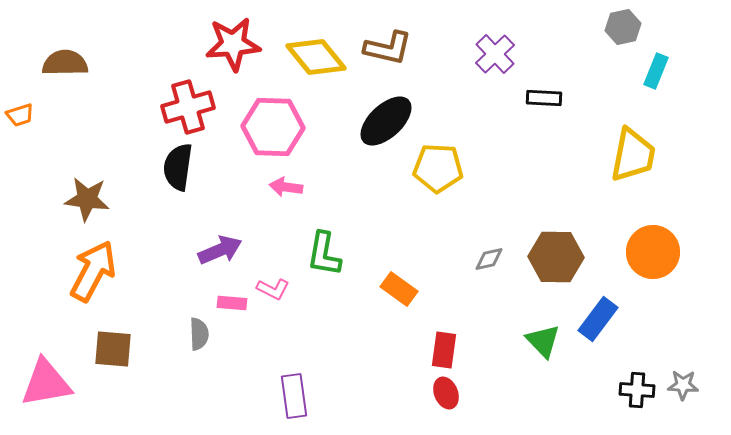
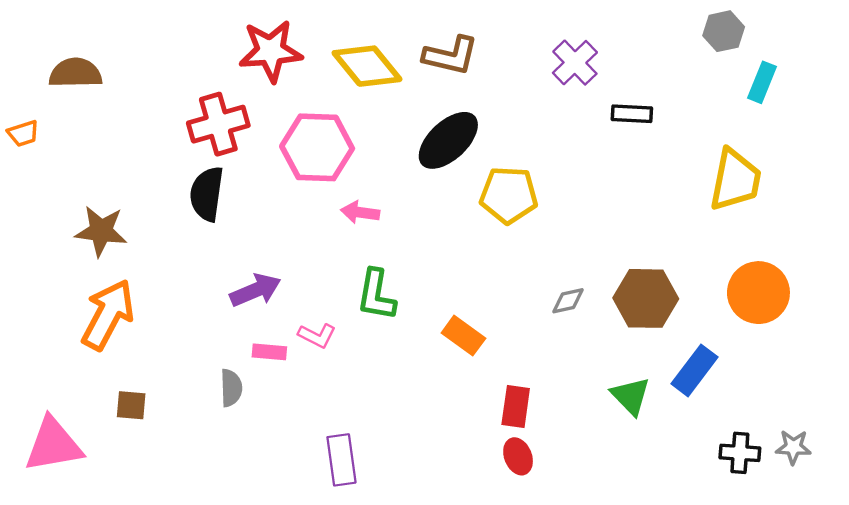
pink arrow: (286, 187) -> (360, 212), moved
brown square: (113, 349) -> (131, 405), size x0.7

